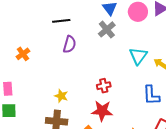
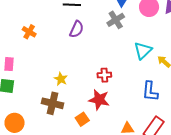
orange cross: (23, 54) -> (29, 32), turned -32

